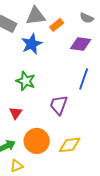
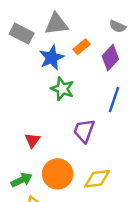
orange rectangle: (57, 25) -> (82, 47), moved
purple diamond: (81, 44) -> (110, 58), turned -55
green star: (26, 81) -> (62, 89), moved

